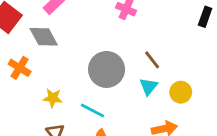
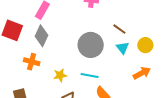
gray diamond: (44, 37) -> (41, 36), turned 70

